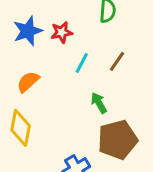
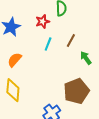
red star: (62, 32) -> (43, 21), moved
green arrow: (99, 103) -> (86, 58), moved

